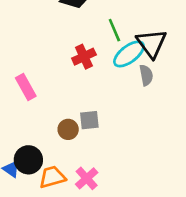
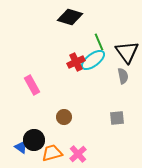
cyan ellipse: (129, 54) -> (93, 60), moved
gray square: (89, 120) -> (117, 118), moved

